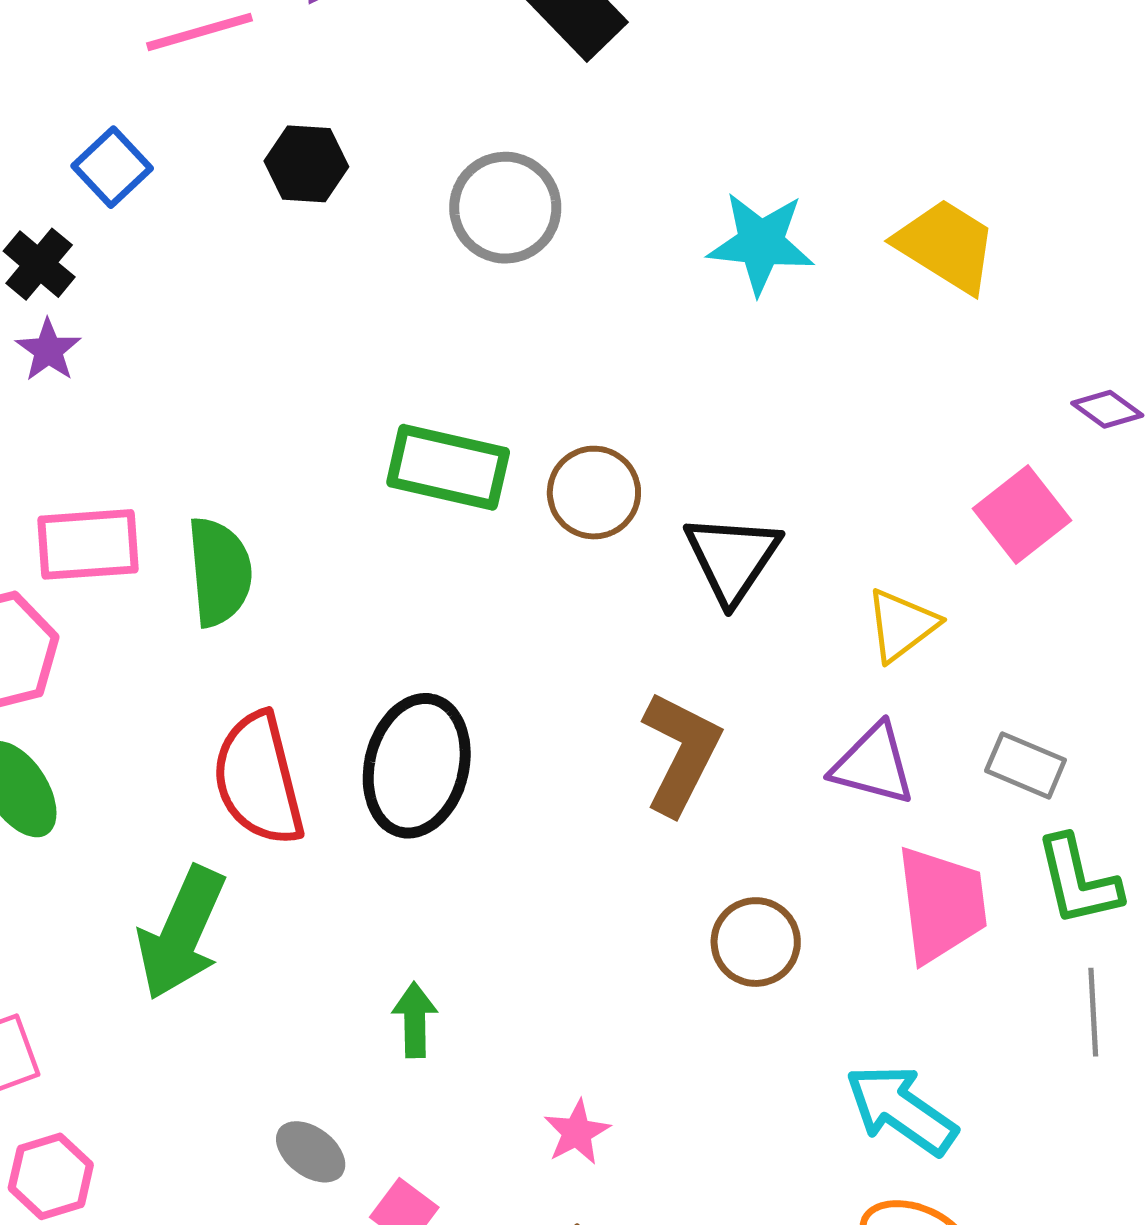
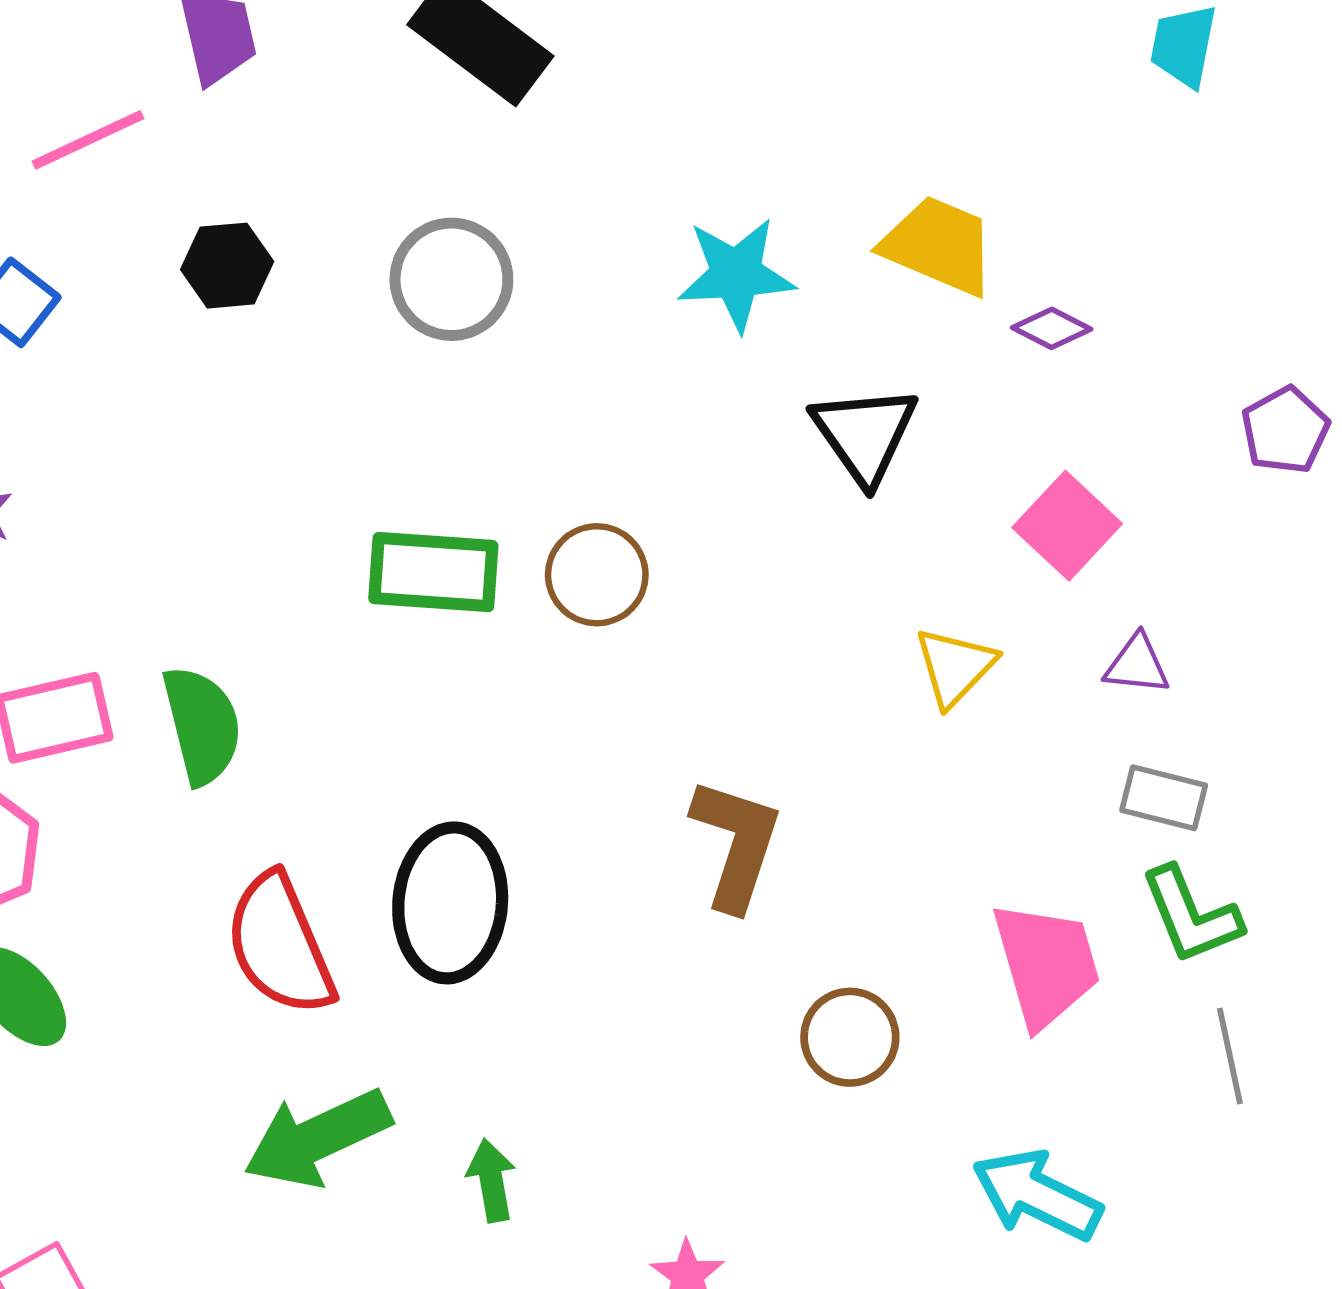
purple diamond: (1107, 409) -> (1052, 328), moved
black triangle: (732, 558) -> (865, 434), moved
purple triangle: (873, 764) -> (1137, 665), moved, size x0.7
gray rectangle: (1026, 765) -> (1164, 798), moved
green arrow: (181, 933) -> (317, 1138), moved, turned 50

